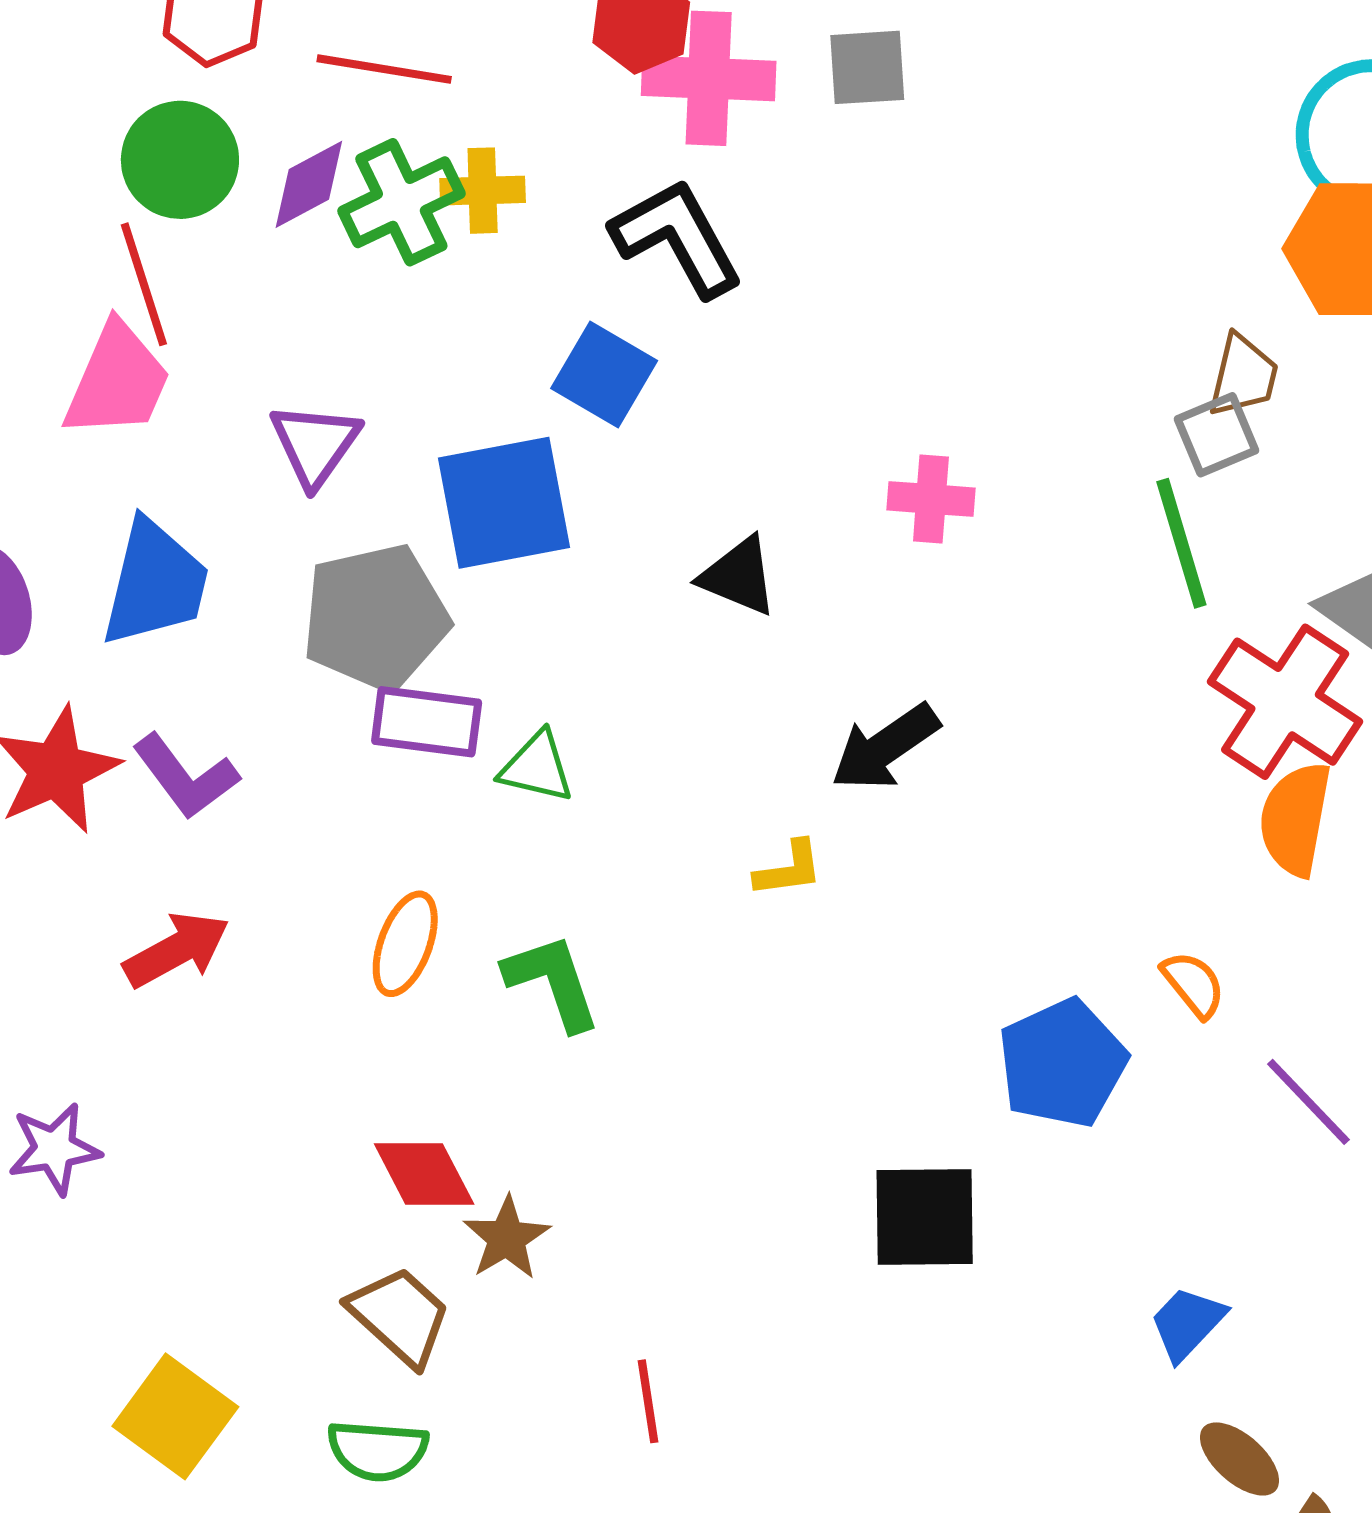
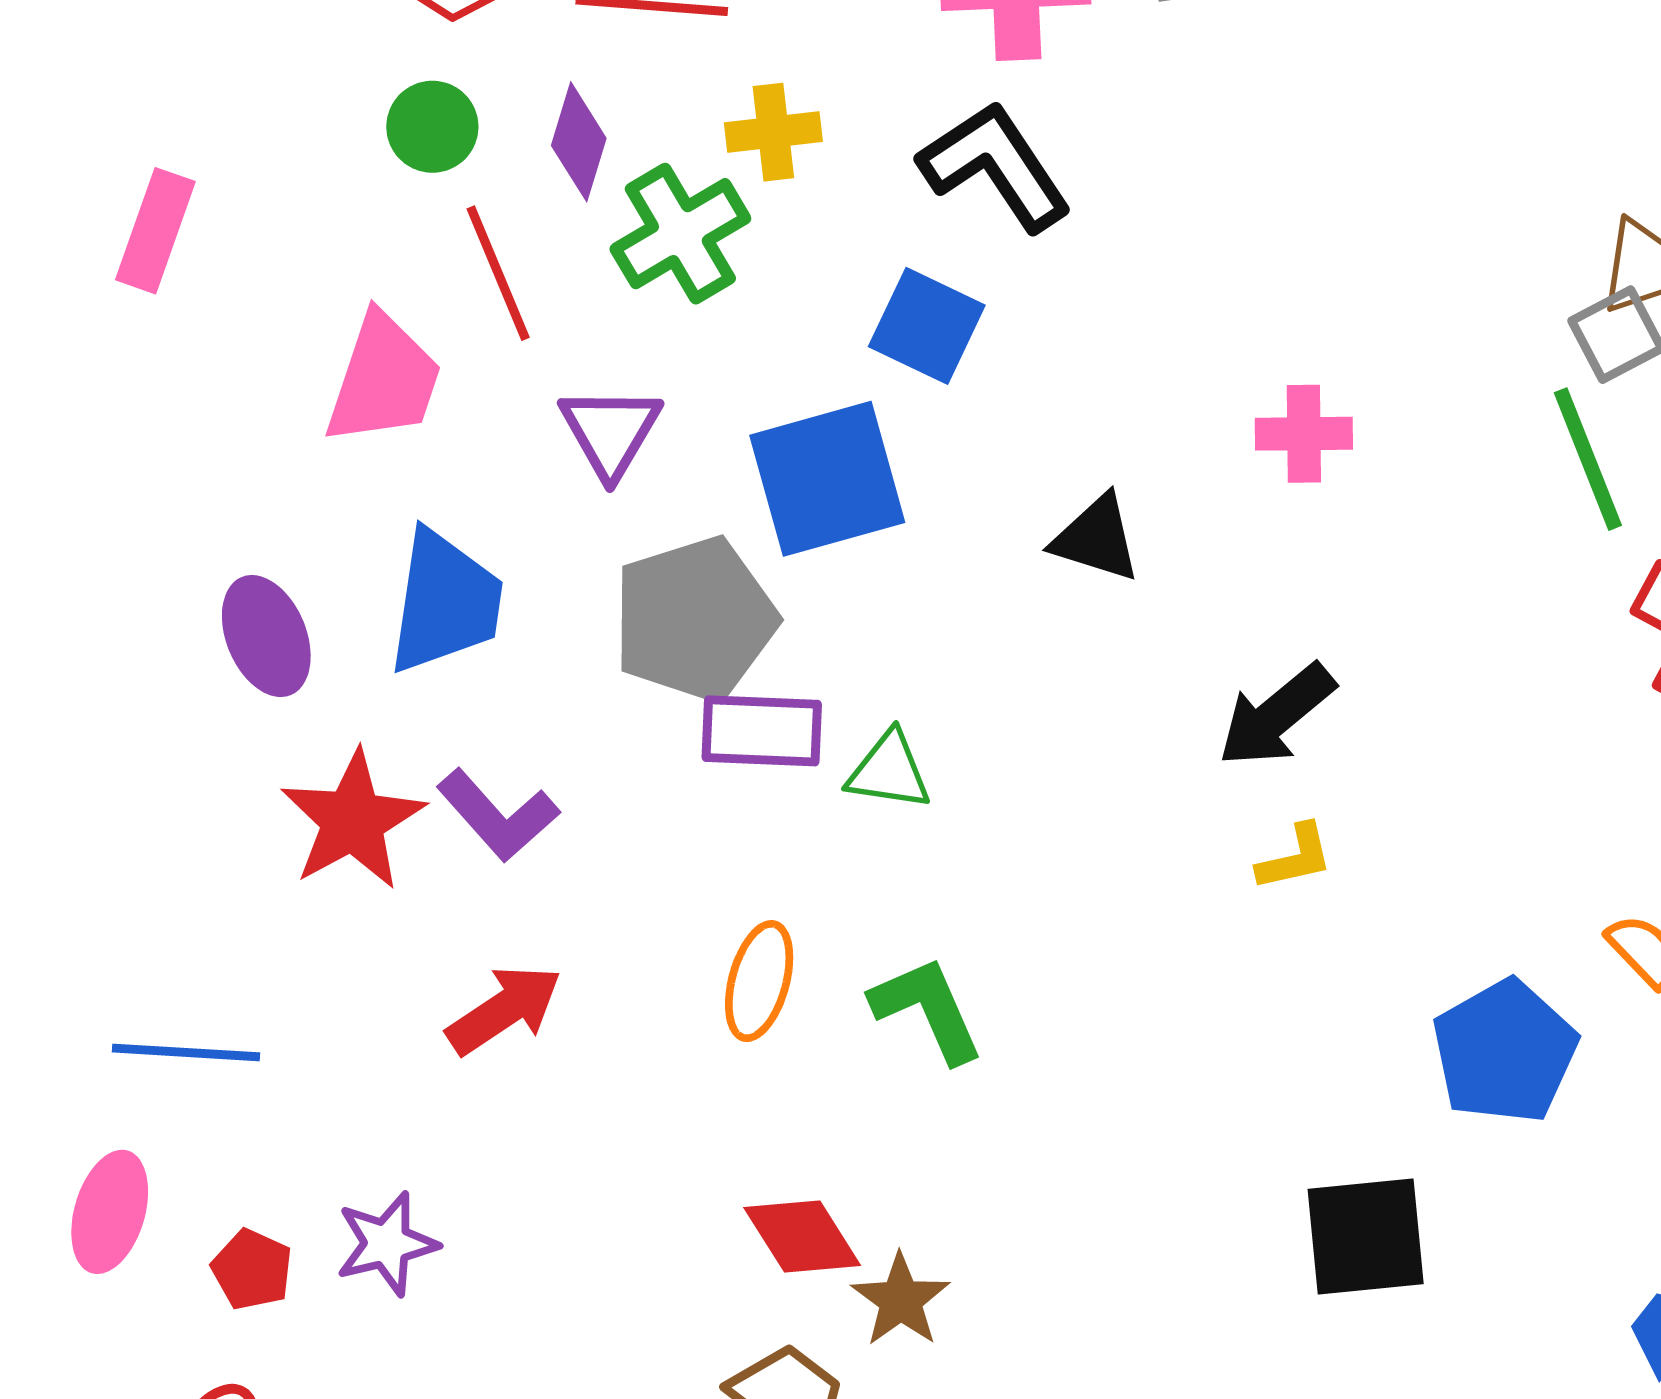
green circle: (180, 160) -> (432, 127), size x0.7
purple diamond: (309, 184) -> (579, 142), turned -40
green cross: (401, 202) -> (680, 234), moved
red line: (144, 284) -> (498, 273), moved
yellow L-shape: (789, 869) -> (1295, 858), moved

